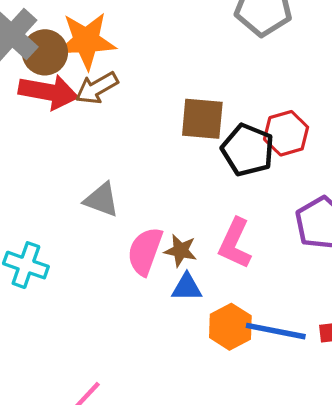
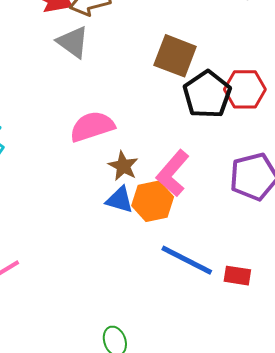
gray triangle: (102, 200) -> (73, 42), moved
pink semicircle: (145, 251) -> (92, 127), moved, turned 36
orange hexagon: (230, 327) -> (153, 201), moved

